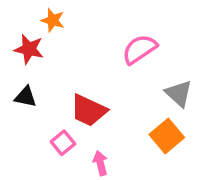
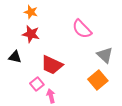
red star: (29, 49) -> (31, 34), moved
pink semicircle: (140, 49) -> (82, 29), turned -100
pink arrow: (100, 163) -> (51, 96), moved

